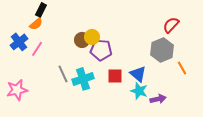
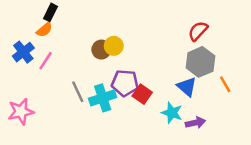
red semicircle: (171, 25) -> (198, 31), moved
purple pentagon: (101, 50) -> (125, 83), moved
blue triangle: (138, 74) -> (187, 87), moved
red square: (115, 76) -> (142, 94), turned 35

